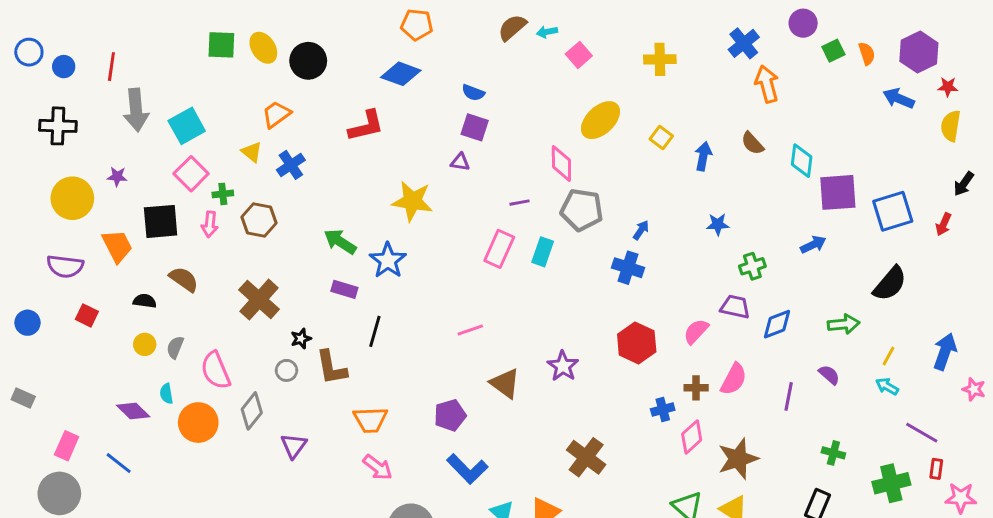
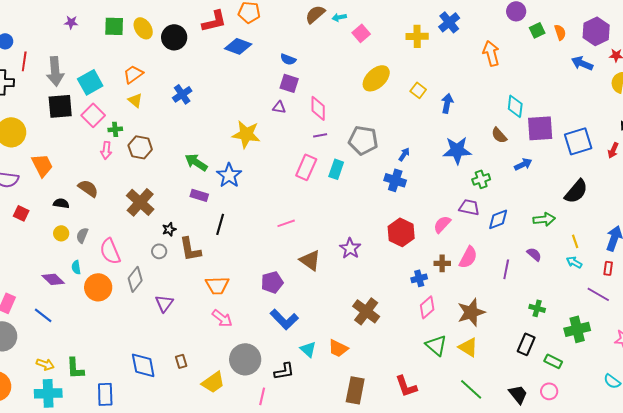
blue cross: (744, 43) -> (449, 22), moved
red line: (111, 67) -> (24, 61), moved
orange trapezoid: (276, 114) -> (133, 74), moved
red L-shape: (366, 126) -> (214, 21), moved
brown semicircle: (752, 143) -> (499, 135), moved
pink diamond: (561, 164) -> (318, 108), moved
blue cross: (291, 165) -> (182, 94), moved
purple star: (117, 177) -> (71, 22), moved
black square: (161, 221) -> (60, 106), moved
blue star: (718, 224) -> (457, 150), size x1.8
yellow line: (888, 356) -> (575, 241), turned -48
pink diamond: (692, 437) -> (427, 307), moved
red rectangle: (936, 469) -> (608, 268), moved

